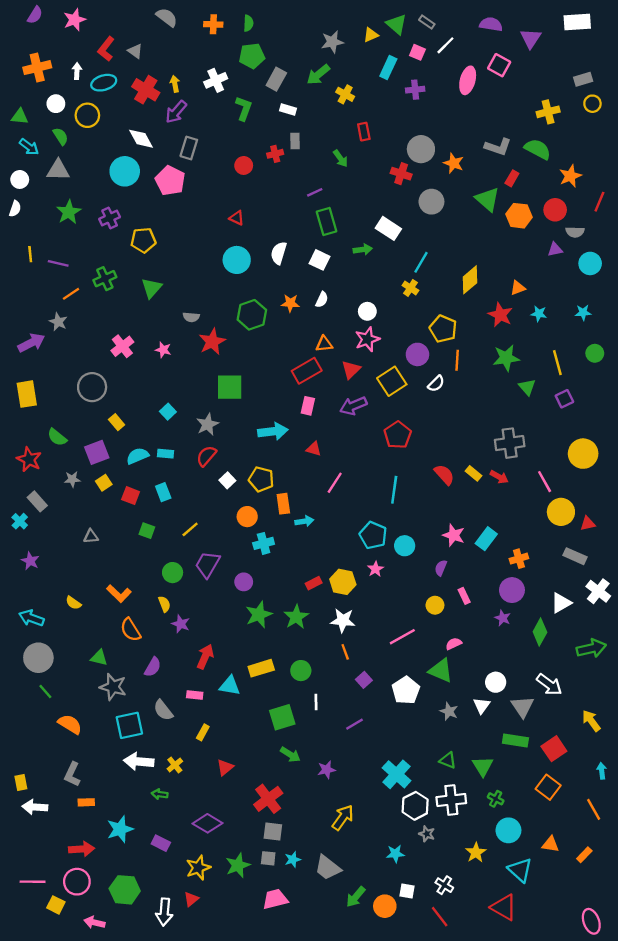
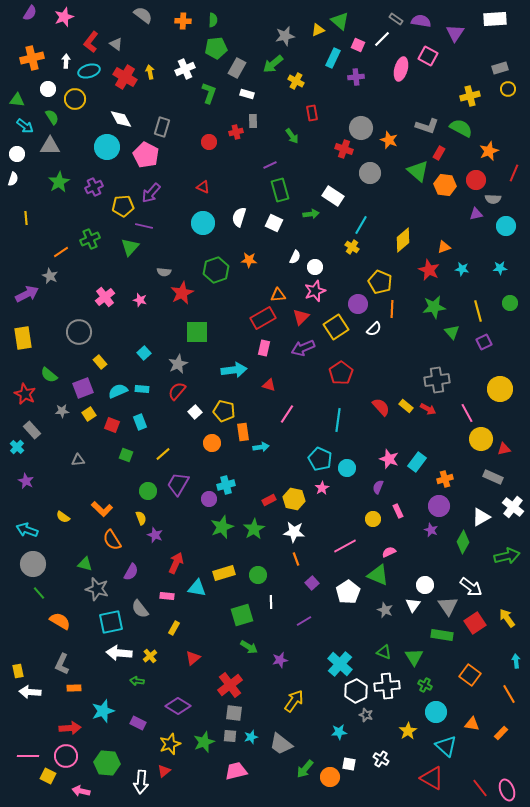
gray rectangle: (427, 22) -> (396, 19), moved
purple arrow: (176, 112) -> (151, 193), moved
purple line: (58, 263) -> (144, 226), moved
white semicircle: (322, 300) -> (295, 257), moved
cyan cross: (264, 543) -> (226, 485), moved
red square: (554, 749) -> (475, 623), moved
red line: (440, 917) -> (480, 788), moved

